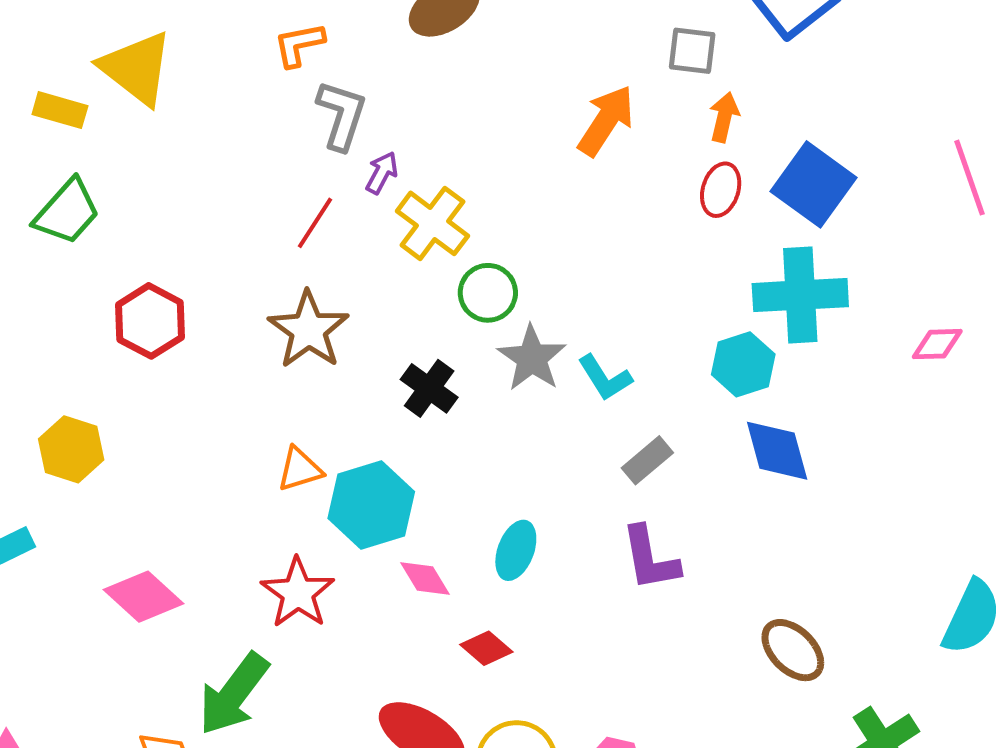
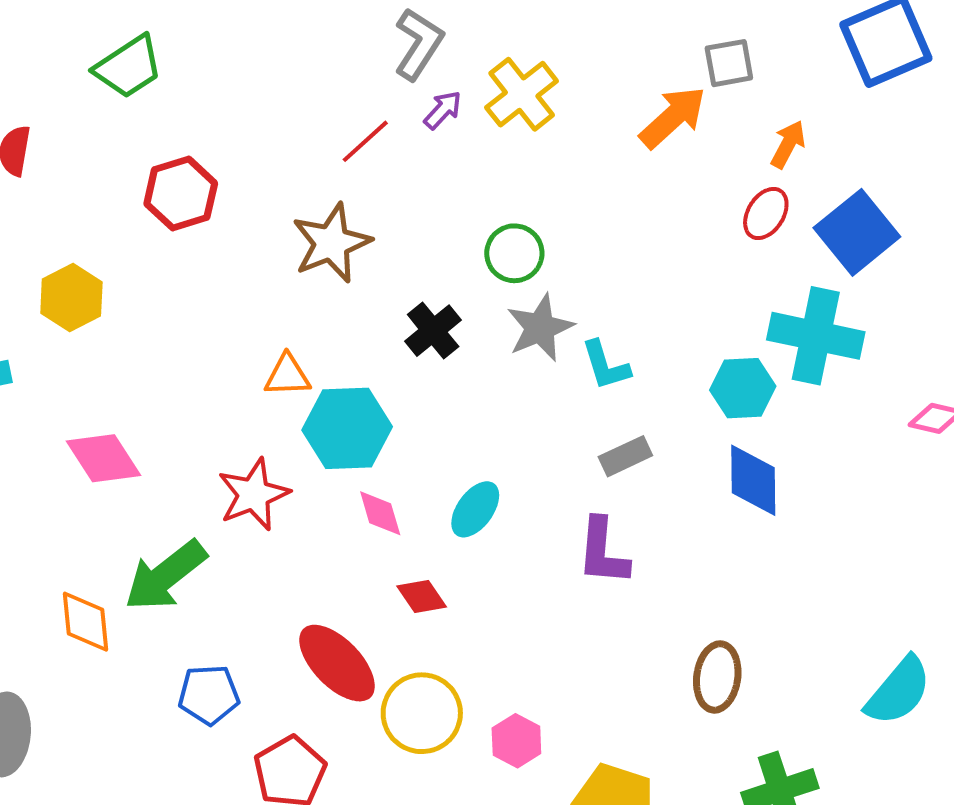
gray square: (692, 51) -> (729, 63), moved, turned -32
yellow cross: (432, 223) -> (522, 94), moved
brown ellipse: (793, 650) -> (717, 677), turned 38

